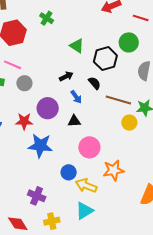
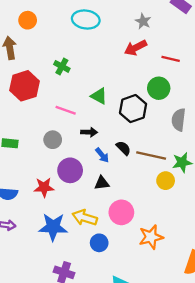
pink line: (13, 65) -> (66, 110), moved
black arrow: (66, 76) -> (89, 132), turned 32
gray circle: (24, 83) -> (53, 140), moved
black semicircle: (95, 83) -> (123, 148), moved
blue star: (40, 146) -> (53, 227), moved
yellow arrow: (86, 186) -> (85, 218), moved

